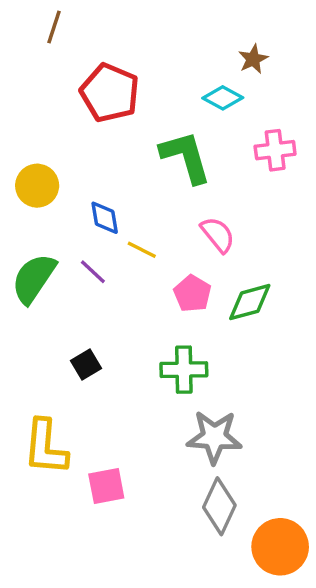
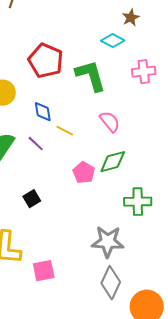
red pentagon: (110, 93) -> (46, 61), moved
pink pentagon: (192, 294) -> (84, 173), moved
green diamond: (250, 302) -> (113, 162), moved
green cross: (184, 370) -> (138, 202), moved

